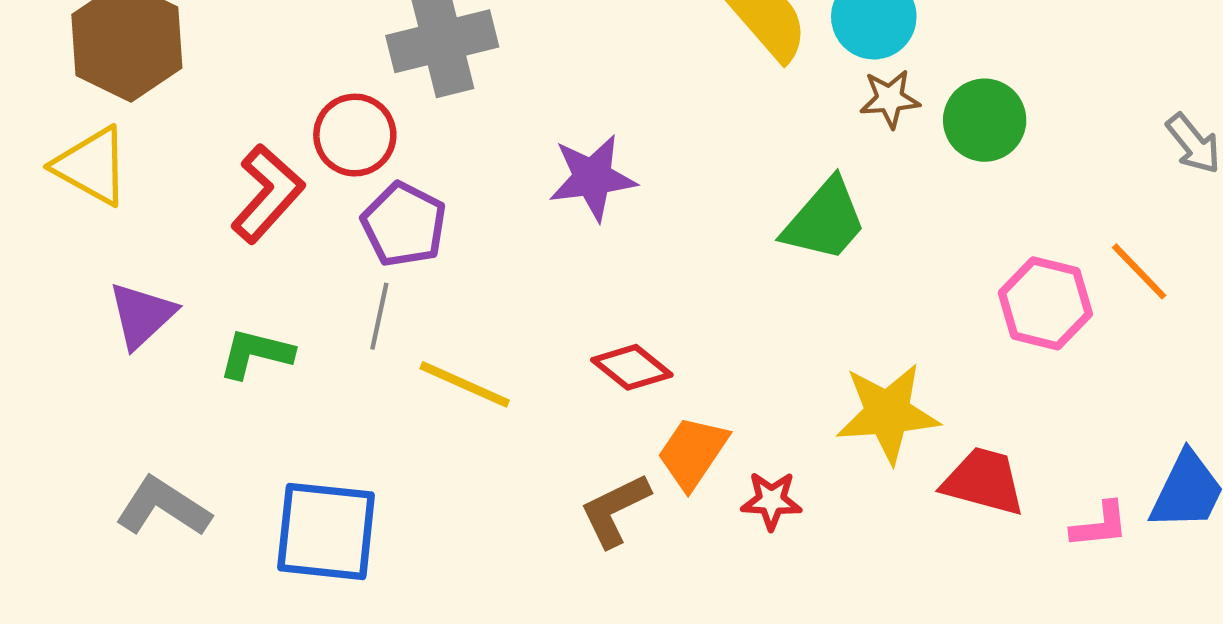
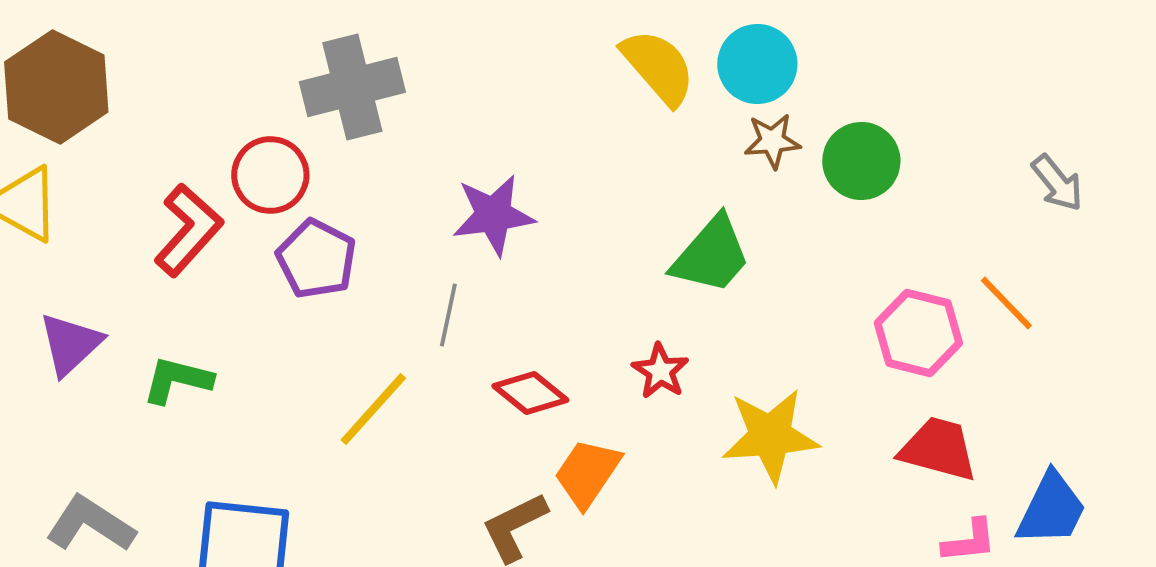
gray line: (379, 316) -> (448, 315), moved
yellow line: (465, 384) -> (373, 409), turned -72
red trapezoid: (984, 481) -> (938, 449), moved
red star: (771, 501) -> (660, 371), moved, turned 30

